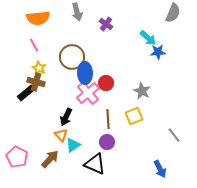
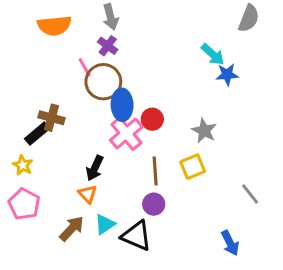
purple cross: (106, 24) -> (108, 46), moved
pink line: (34, 45) -> (85, 67), moved
yellow star: (39, 68) -> (23, 165), moved
cyan triangle: (73, 145) -> (105, 224), moved
pink pentagon: (17, 157) -> (24, 204), moved

